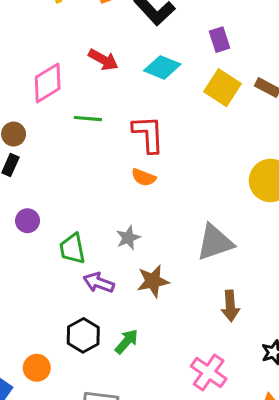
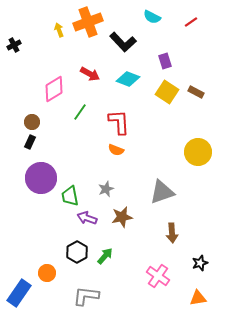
green line: (88, 119) -> (80, 112), turned -60
purple circle: (27, 221) -> (41, 178), size x2.0

